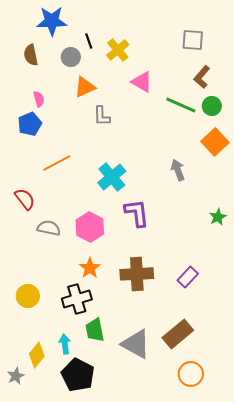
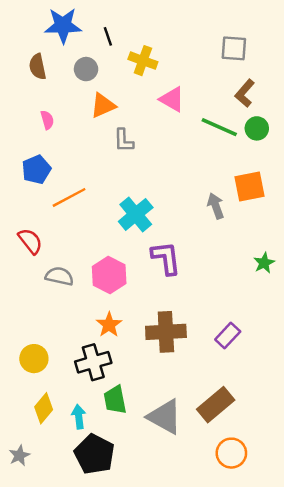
black line: (89, 41) -> (108, 36), moved
yellow cross: (118, 50) -> (143, 61), turned -30
blue pentagon: (30, 124) -> (36, 170), moved
orange square: (215, 142) -> (250, 187), moved, turned 32
yellow diamond: (37, 355) -> (44, 408), moved

